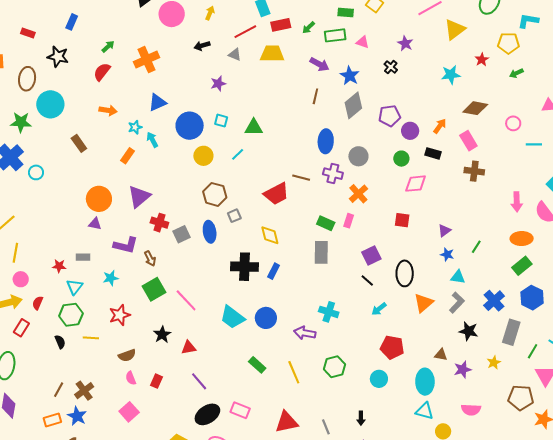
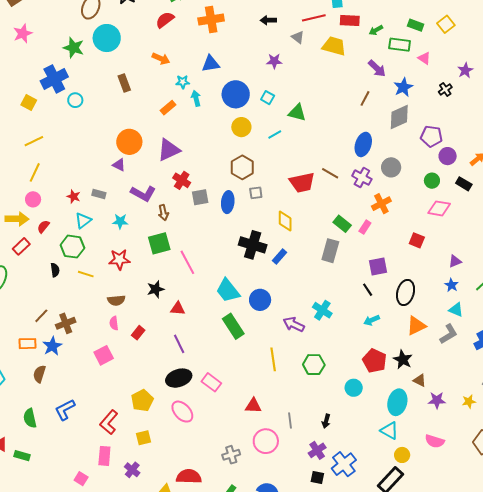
black star: (469, 331) -> (403, 360), moved
green rectangle: (257, 365) -> (233, 326), moved, size x1.4
red triangle: (287, 422) -> (253, 406), size x0.7

